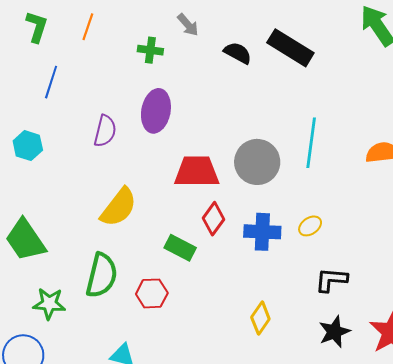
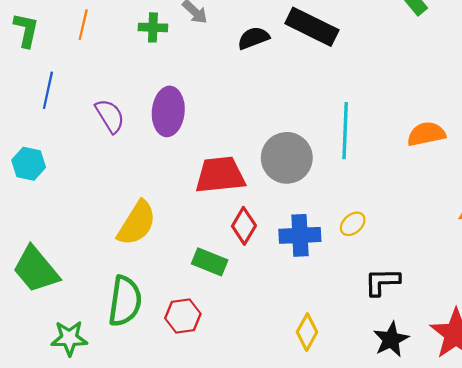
green cross: (150, 50) -> (153, 27), moved
black semicircle: (238, 53) -> (253, 38), turned -44
purple semicircle: (105, 131) -> (110, 116), moved, turned -40

